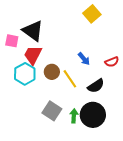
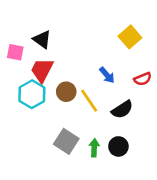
yellow square: (92, 14) -> (130, 37), moved
black triangle: (33, 31) -> (42, 39), size x0.7
black circle: (93, 115) -> (118, 146), size x0.6

